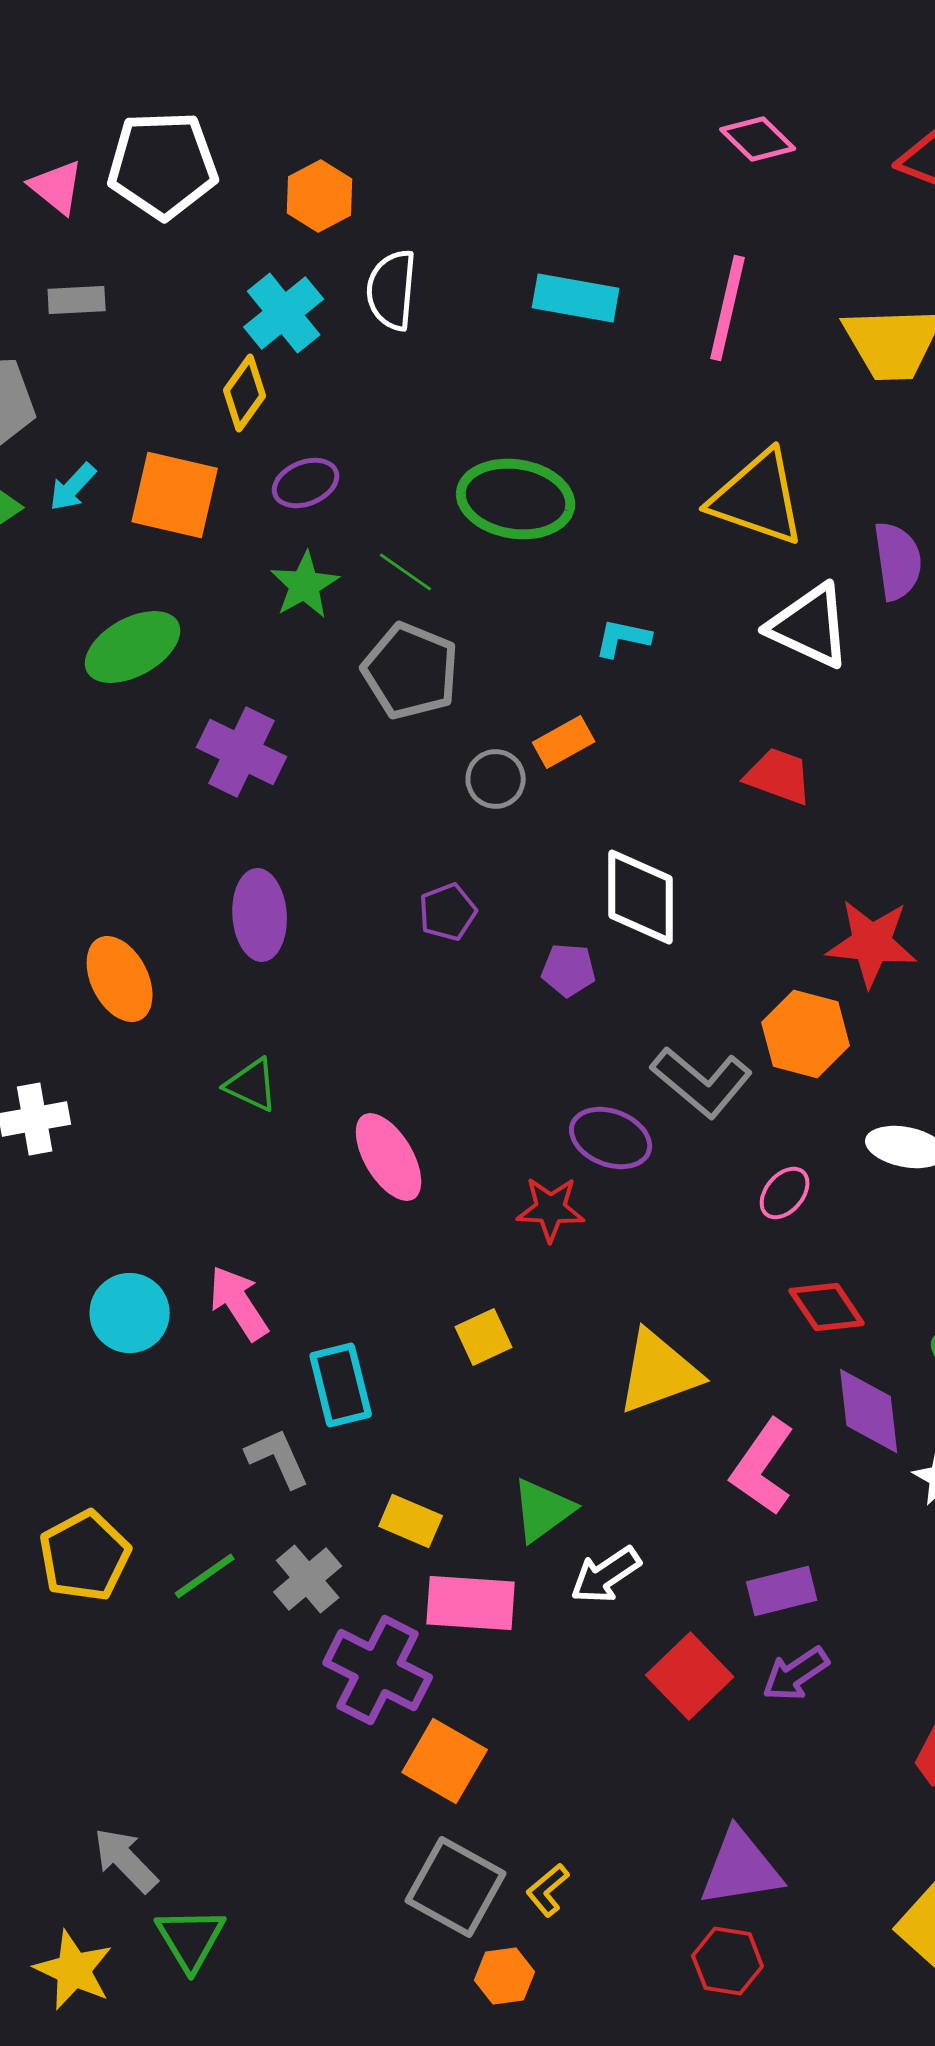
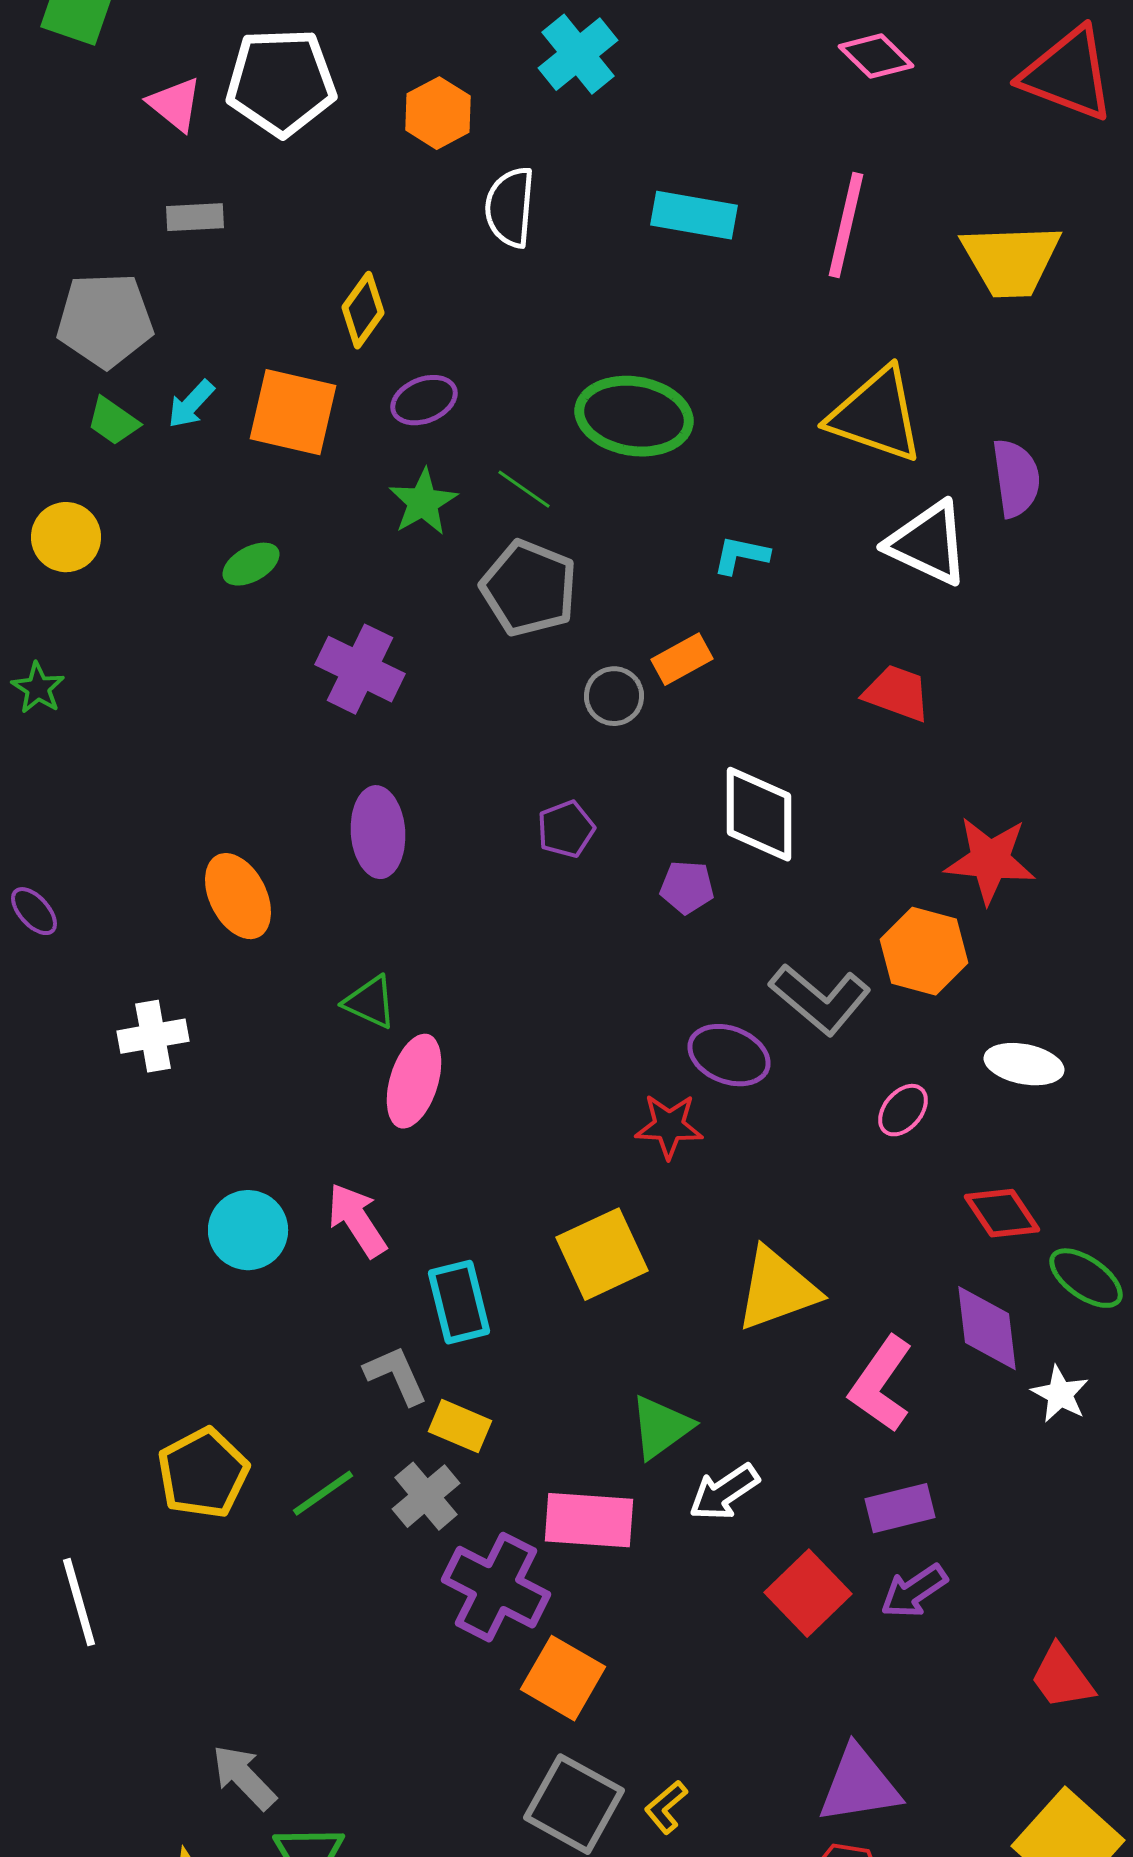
cyan cross: (284, 313) -> (578, 54), moved
green ellipse: (133, 647) -> (251, 564), size x0.6
pink ellipse: (389, 1157) -> (414, 1081), moved, turned 48
red diamond: (827, 1307) -> (1002, 1213), moved
yellow square: (484, 1337) -> (602, 1254), size x1.6
yellow rectangle: (411, 1521) -> (460, 1426), moved

